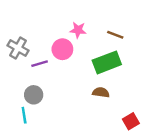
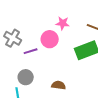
brown semicircle: (101, 92) -> (59, 85), moved

